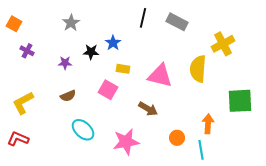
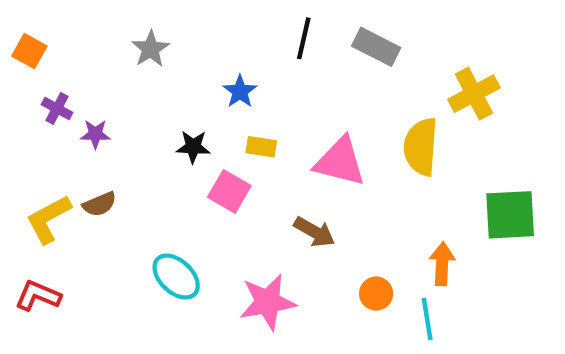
black star: (91, 52) -> (193, 147), moved
purple star: (65, 63) -> (95, 134), moved
brown semicircle: (68, 96) -> (100, 204), moved

